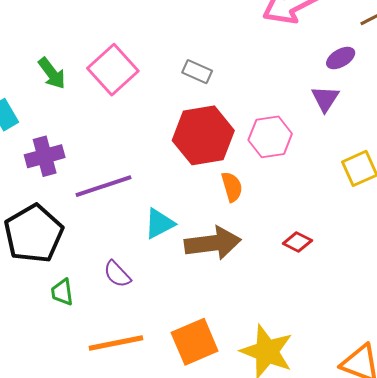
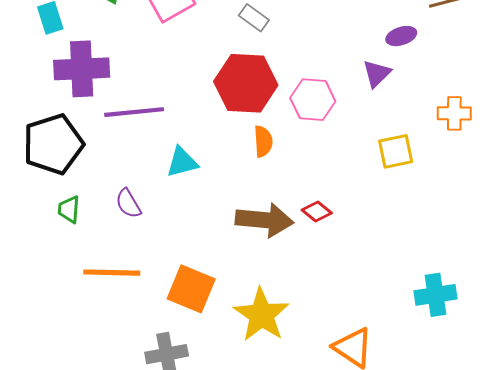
purple cross: (45, 156) -> (82, 69), size x1.4
brown arrow: (213, 243) -> (264, 220), moved
orange square: (195, 342) -> (191, 289), turned 33

